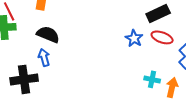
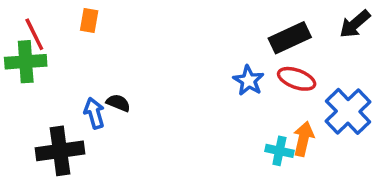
black semicircle: (48, 34) -> (118, 103), moved, size x0.6
orange arrow: (172, 87) -> (303, 139), moved

